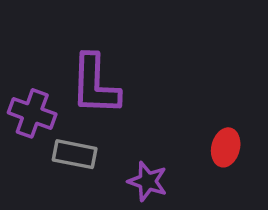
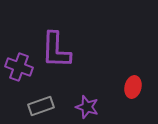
gray rectangle: (75, 154) -> (41, 106), moved, turned -30

